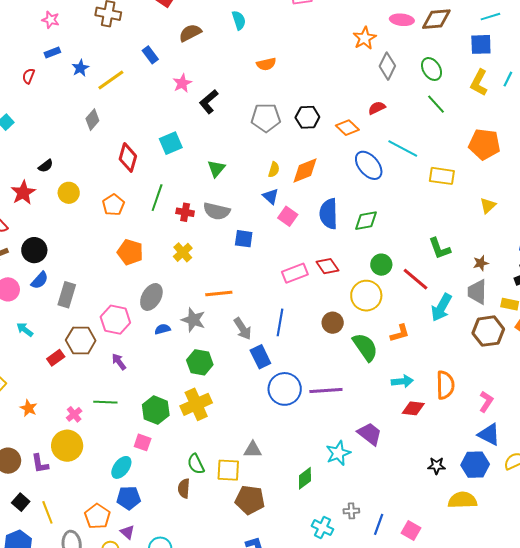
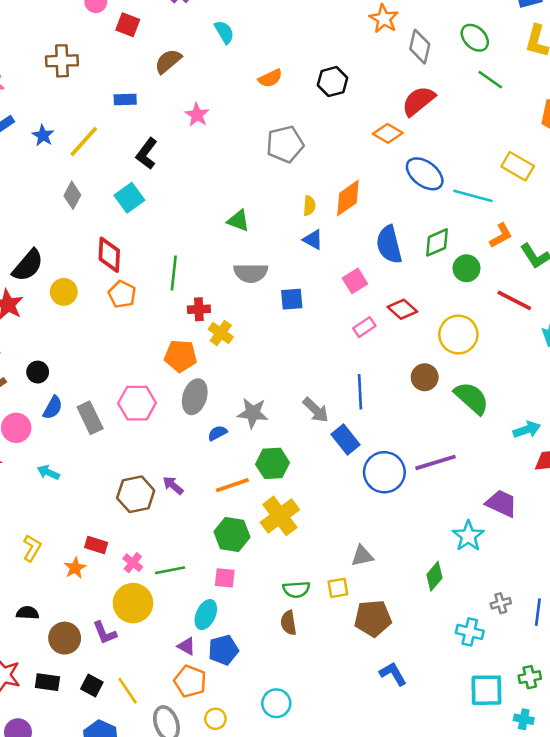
blue rectangle: (150, 55) -> (125, 99), turned -42
pink star: (182, 83) -> (197, 115), moved
black L-shape: (209, 102) -> (147, 154), moved
red semicircle: (377, 108) -> (418, 101), size x1.6
black hexagon: (307, 117) -> (332, 82), moved
cyan square: (171, 143) -> (129, 198), moved
cyan line: (403, 148) -> (473, 196), moved
red diamond: (128, 158) -> (109, 255), moved
black semicircle: (46, 166) -> (28, 265), size x1.8
green triangle: (216, 169) -> (238, 221), turned -36
yellow rectangle: (442, 176) -> (518, 166), turned 35
red cross: (185, 212) -> (199, 309), moved
pink square: (288, 216) -> (355, 281), moved, turned 36
black circle: (34, 250) -> (38, 372), size x0.7
orange pentagon: (130, 252) -> (181, 356), moved
green circle: (381, 265) -> (466, 268), moved
pink rectangle: (295, 273) -> (364, 327), size x0.7
orange line: (219, 293) -> (232, 485), moved
gray rectangle: (67, 295) -> (90, 418), turned -30
pink hexagon: (115, 320) -> (137, 403), moved
orange L-shape: (400, 333) -> (501, 236), moved
brown hexagon: (81, 340) -> (136, 494), moved
red rectangle: (56, 358) -> (96, 545), moved, turned 66
green line: (105, 402) -> (170, 570), moved
orange star: (29, 408) -> (75, 568), turned 30
green semicircle: (196, 464) -> (296, 589), turned -55
yellow square: (228, 470) -> (338, 588), size x0.7
purple triangle: (127, 532) -> (186, 646), moved

